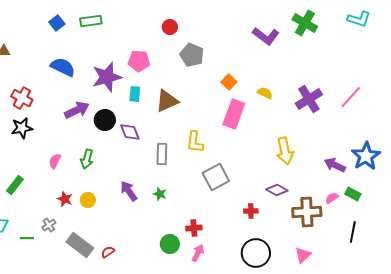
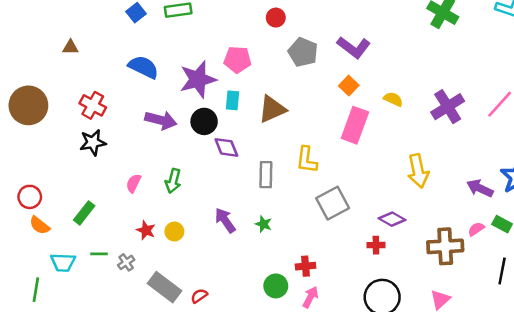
purple L-shape: (266, 36) -> (354, 47), moved
purple arrow: (77, 110) -> (161, 120), turned 40
black circle: (105, 120) -> (204, 121), moved
purple diamond: (277, 190) -> (392, 219), moved
green line: (27, 238) -> (99, 254), moved

